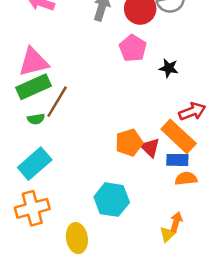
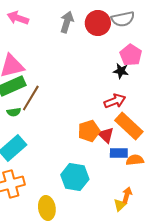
pink pentagon: (133, 48) -> (131, 55), moved
red arrow: (192, 112) -> (115, 101), moved
blue rectangle: (177, 160) -> (119, 153), moved

